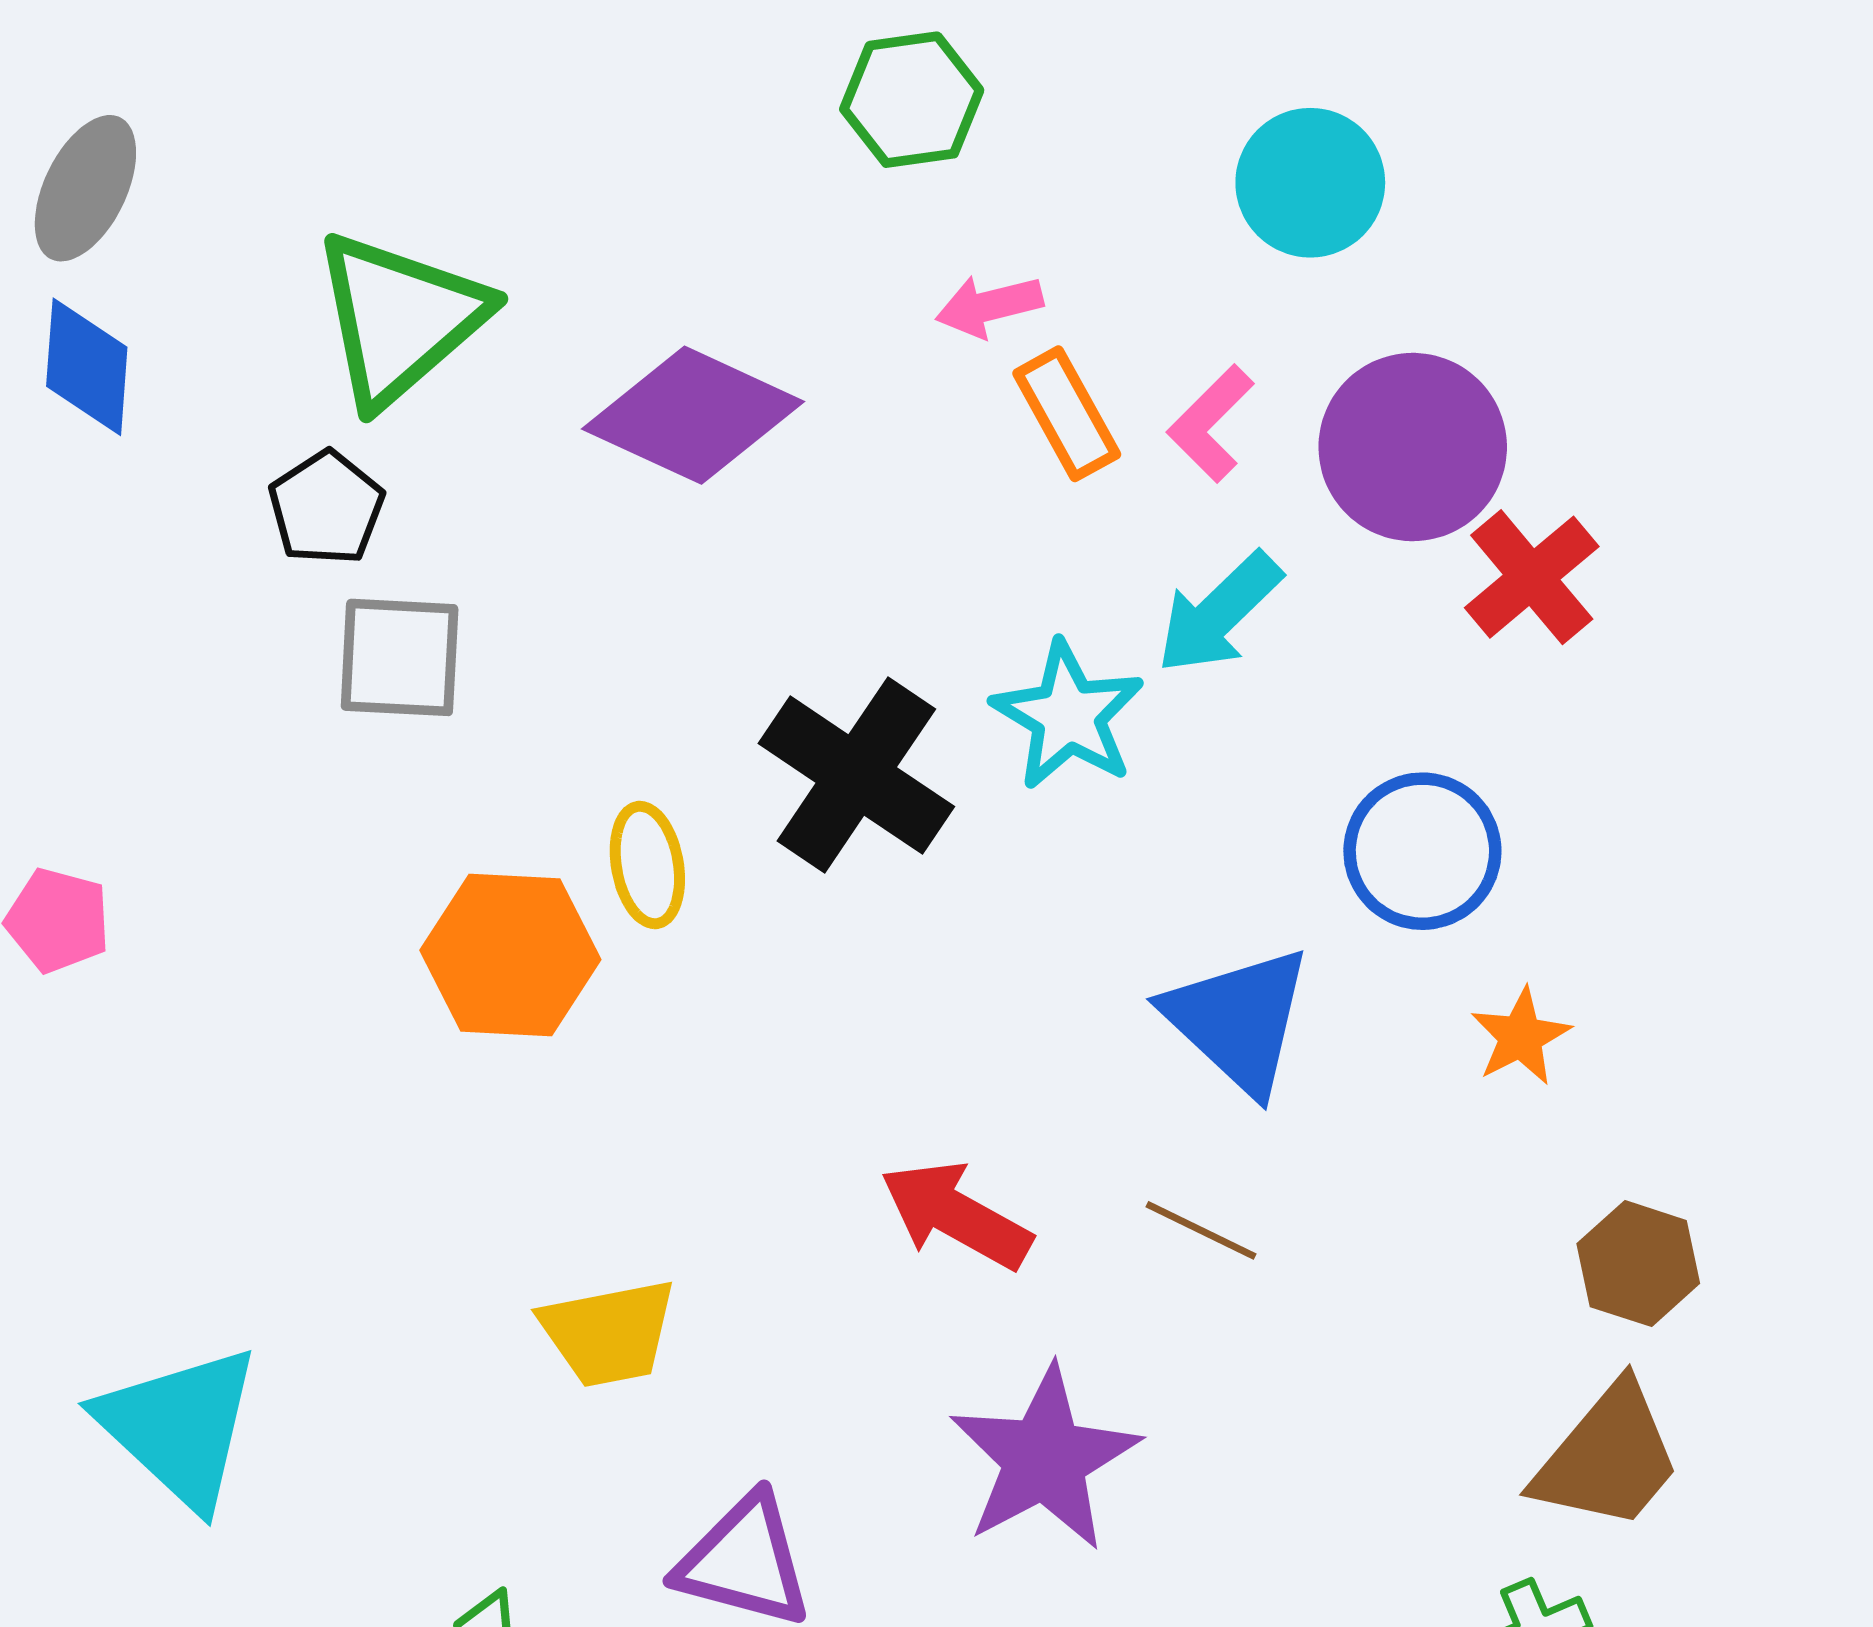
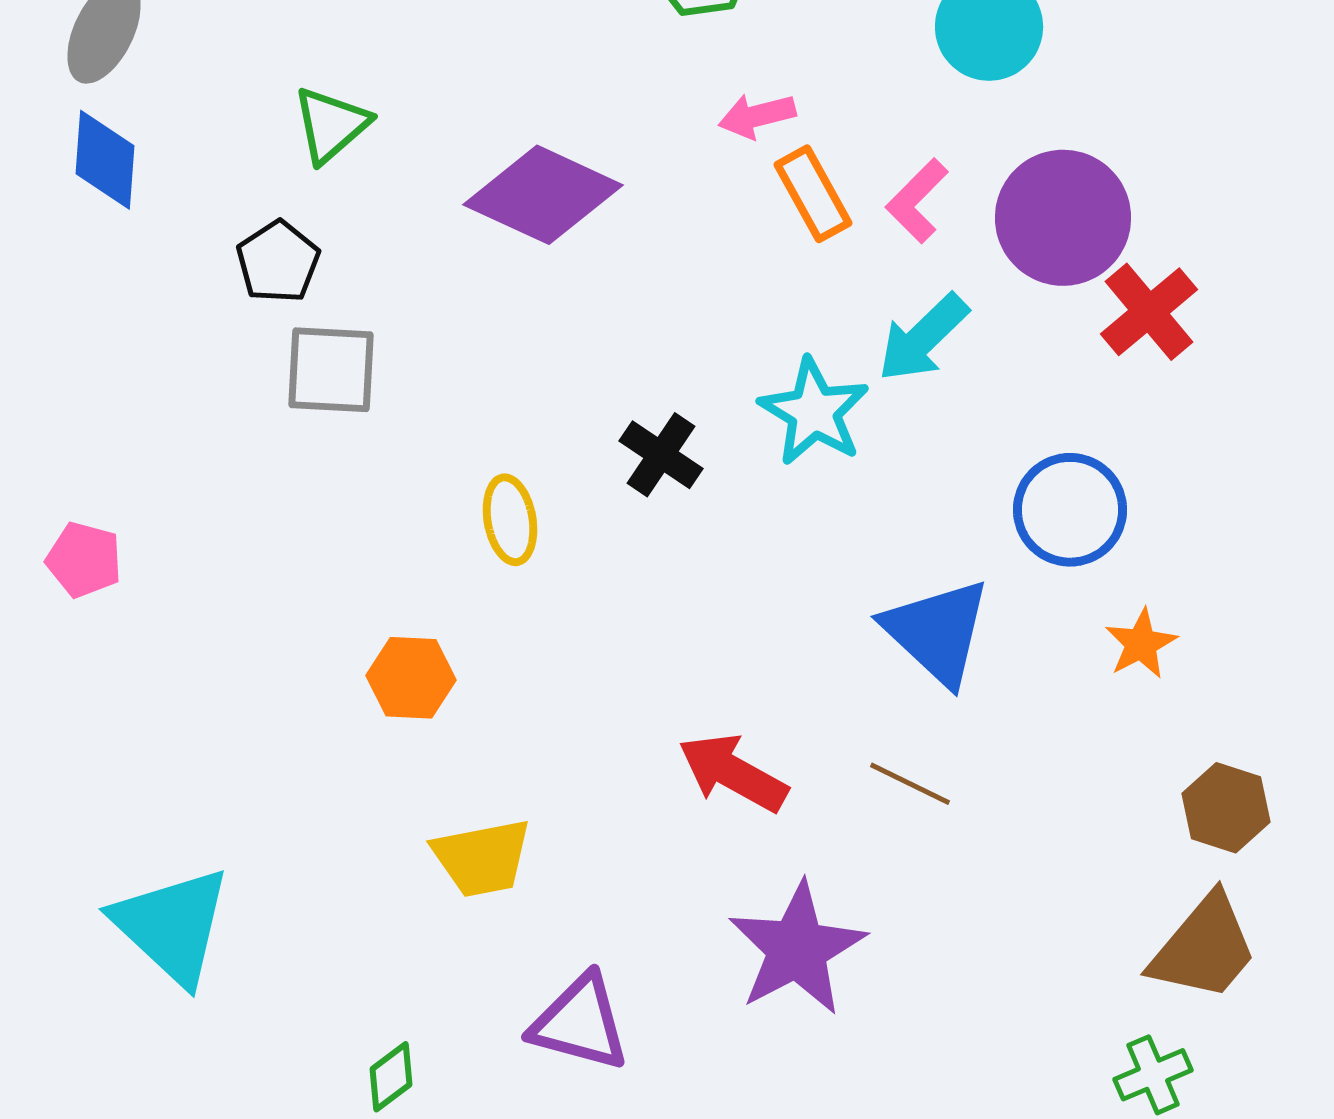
green triangle: (400, 318) -> (331, 125), size x0.6
black cross: (856, 775) -> (661, 455), size x0.6
orange hexagon: (510, 955) -> (411, 678), moved, size x0.7

